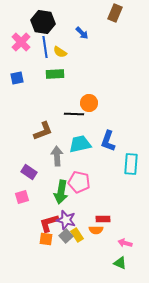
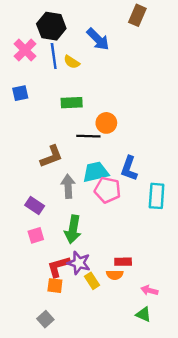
blue arrow: (82, 33) -> (98, 39), size x1.5
green rectangle: (55, 74) -> (72, 103), moved
pink pentagon: (79, 182) -> (108, 190), moved
pink square: (22, 197) -> (36, 235), moved
gray square: (66, 236) -> (45, 319), moved

